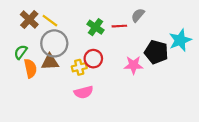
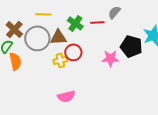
brown cross: (29, 20) -> (14, 29), moved
yellow line: (50, 21) -> (43, 14), moved, turned -35
brown triangle: (50, 62) -> (58, 37), moved
pink semicircle: (84, 92) -> (66, 96), moved

